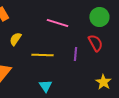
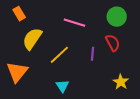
yellow semicircle: (15, 39) -> (32, 39), size x1.6
yellow line: (42, 55) -> (59, 55), turned -45

